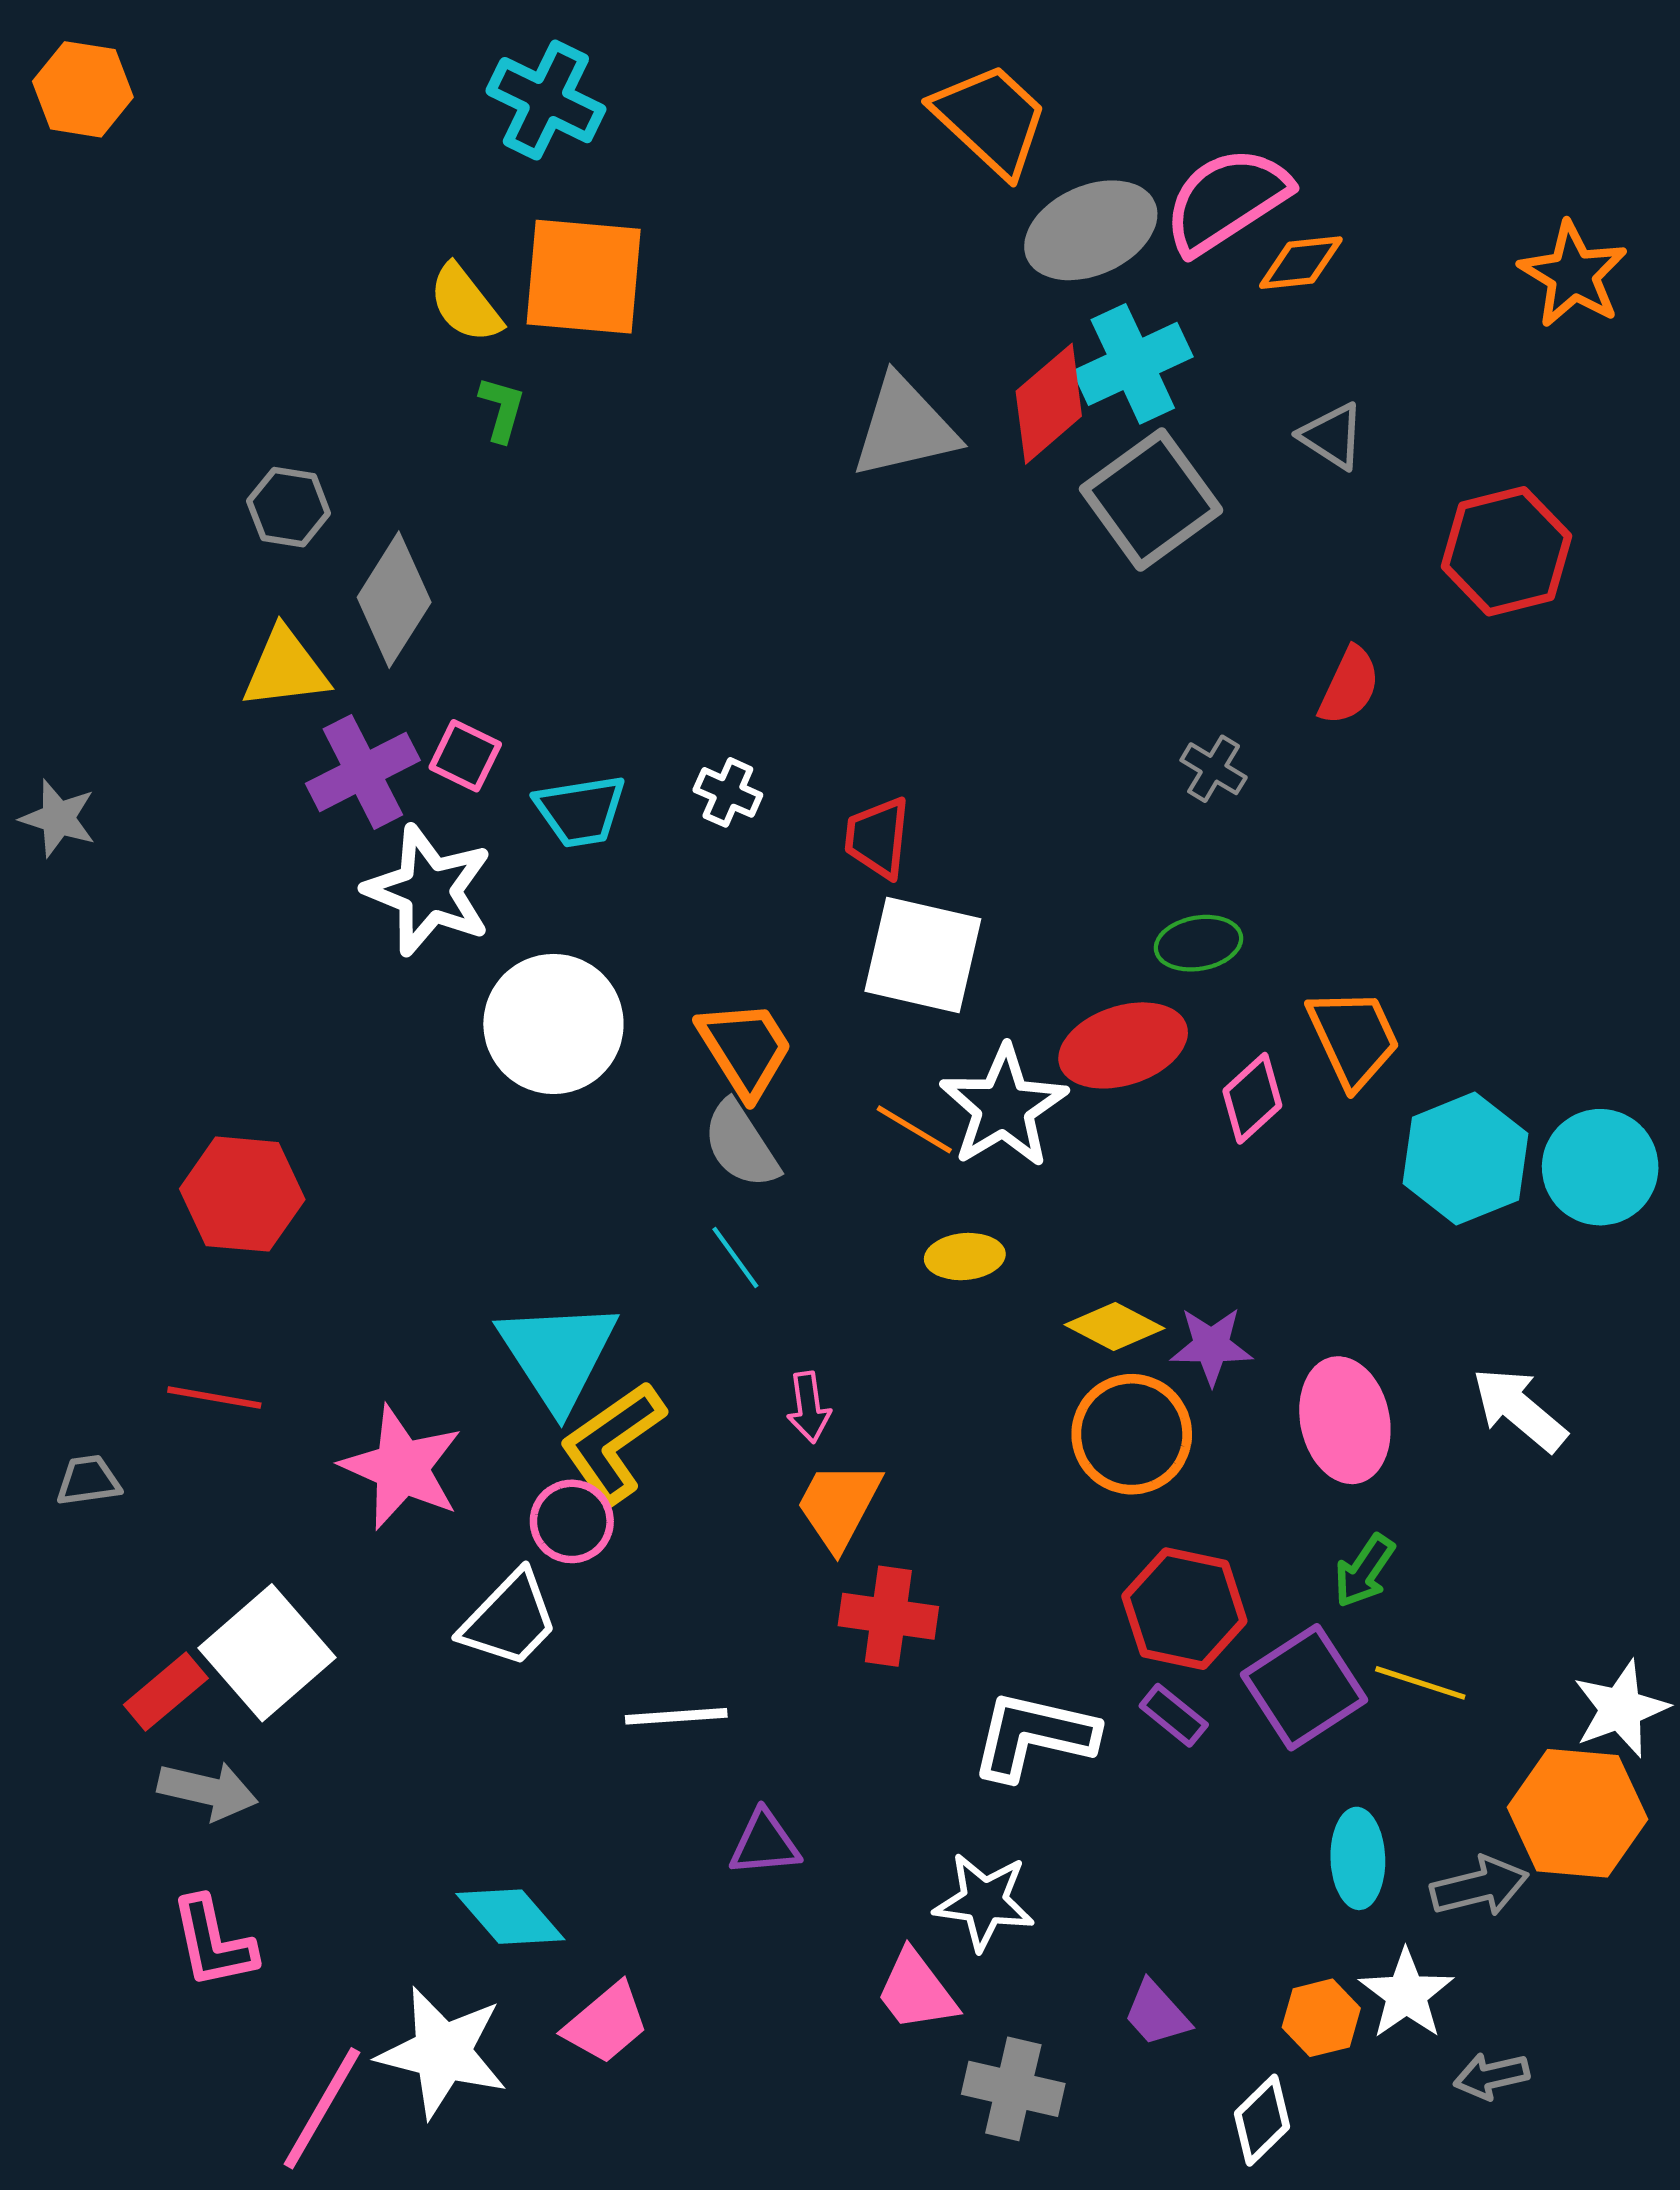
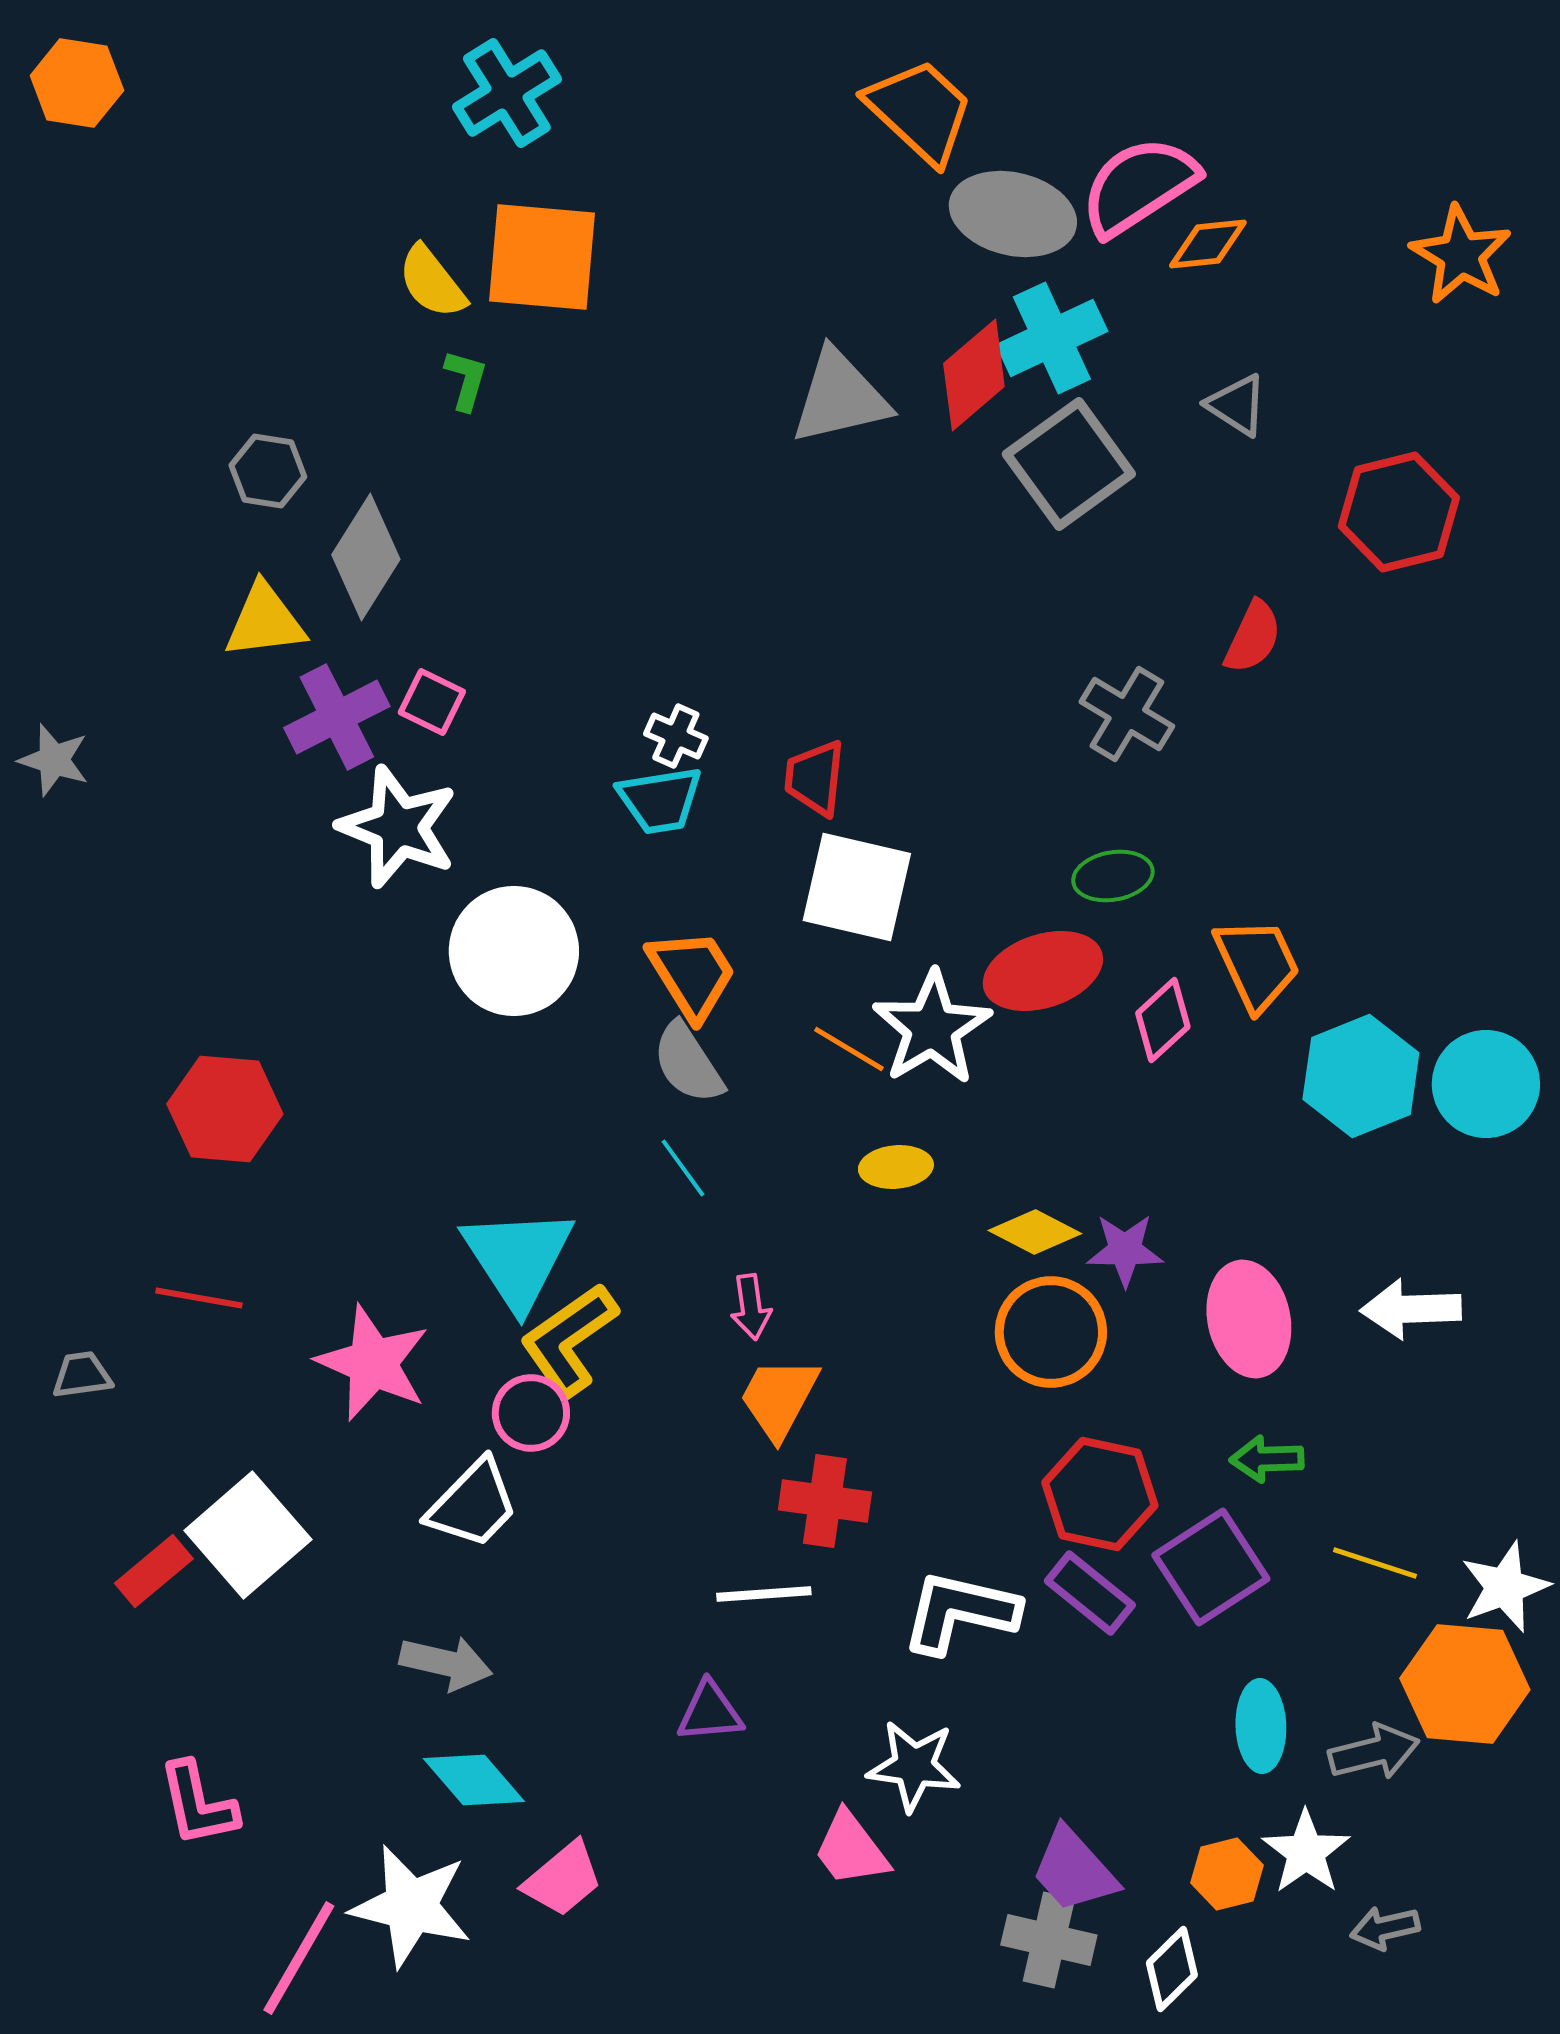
cyan cross: (546, 100) -> (507, 93), turned 32
gray ellipse: (1091, 230) -> (1013, 214), turned 37
gray cross: (1214, 769) -> (1127, 714), size x1.5
cyan trapezoid: (580, 811) -> (660, 800), moved
white arrow: (1519, 1409) -> (1411, 1309), turned -42
green arrow: (1364, 1571) -> (1267, 1459), turned 54
yellow line: (1420, 1683) -> (1375, 1563), moved
purple rectangle: (1174, 1715) -> (1090, 1593), size x1.4
white line: (676, 1716) -> (764, 1594), moved
gray arrow: (208, 1791) -> (446, 1663), moved
purple trapezoid: (1156, 2014) -> (1074, 1870), size x1.4
gray cross: (1013, 2089) -> (1049, 1940), moved

